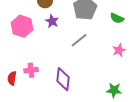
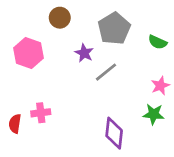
purple star: (52, 21) -> (84, 53), moved
purple diamond: (63, 79) -> (114, 133), moved
green star: (114, 90) -> (154, 114), moved

